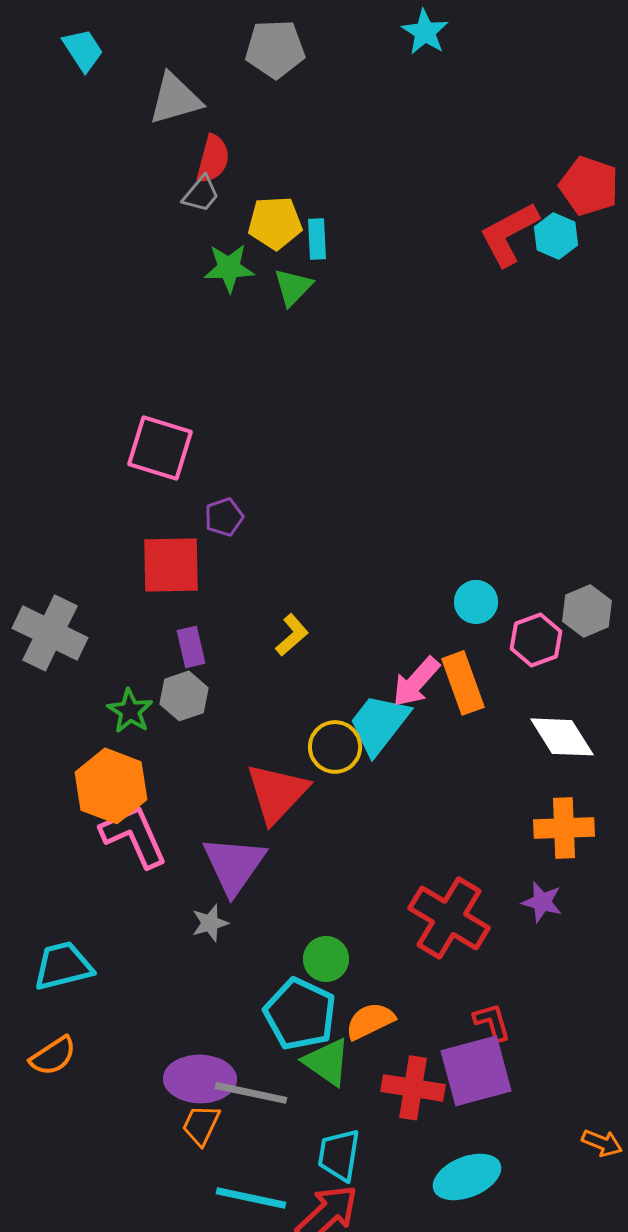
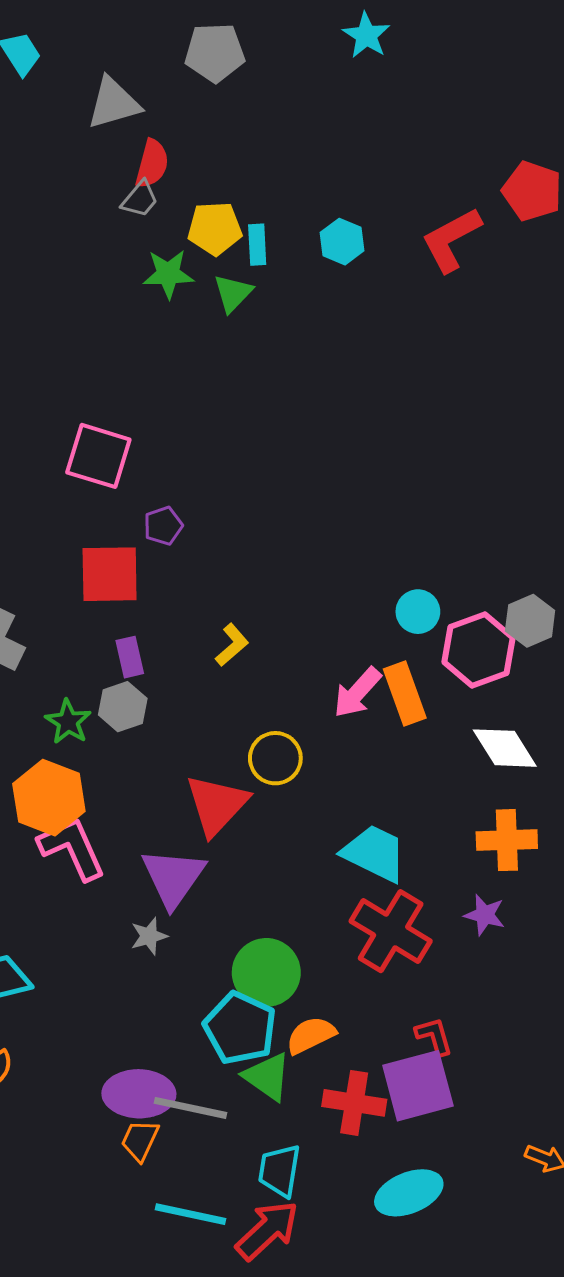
cyan hexagon: (556, 236) -> (342, 242), moved
pink hexagon: (536, 640) -> (479, 650), size x1.4
cyan trapezoid: (379, 724) -> (374, 853), moved, turned 78
green circle: (326, 959) -> (266, 972), size x1.5

